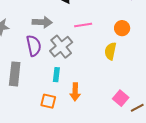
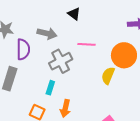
orange circle: (122, 28) -> (124, 55), size x1.6
purple semicircle: (34, 46) -> (23, 49), moved

